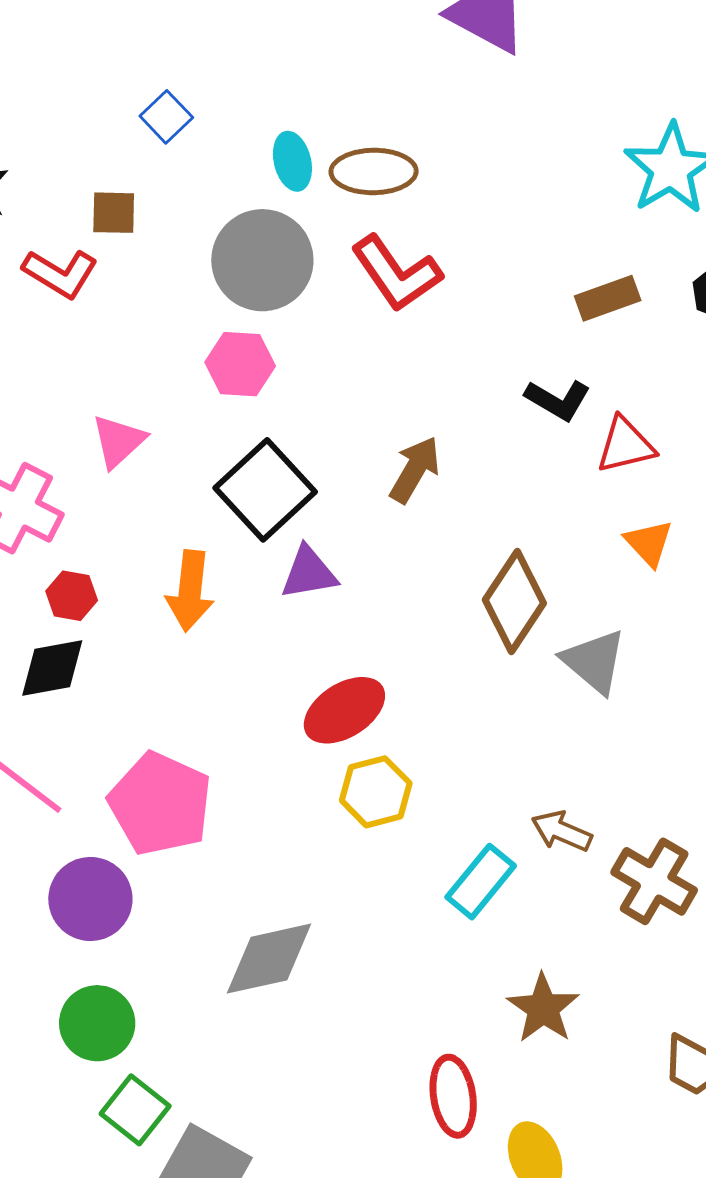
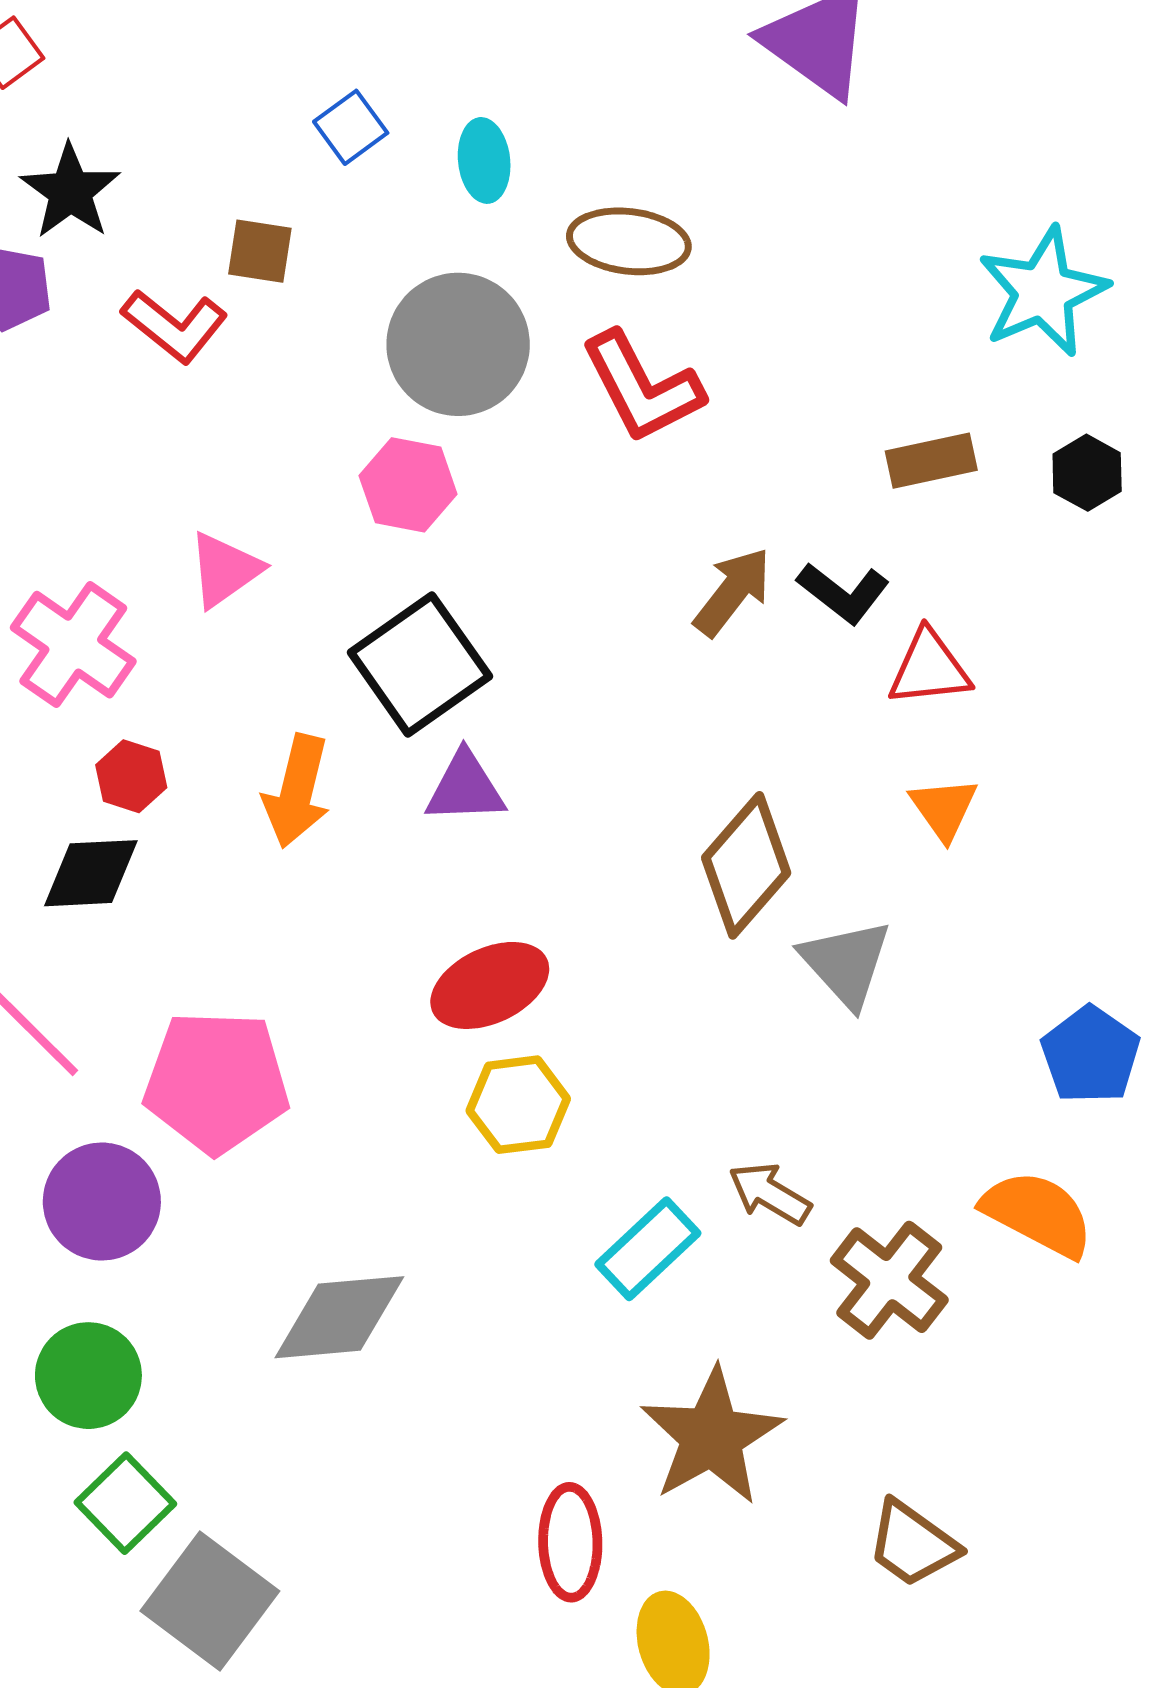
cyan ellipse: (292, 161) -> (484, 160), moved
brown arrow: (415, 470) -> (733, 592), moved
pink pentagon: (160, 804) -> (216, 1082), turned -30
brown star: (543, 1008) -> (712, 1437), size x1.4

